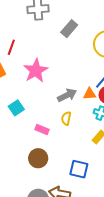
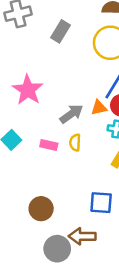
pink rectangle: (42, 129) -> (49, 145), moved
brown circle: (38, 158) -> (41, 209), moved

